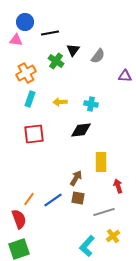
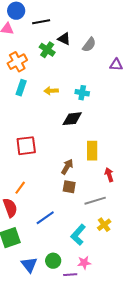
black triangle: (73, 50) -> (64, 39), turned -40
red square: (34, 134) -> (26, 146), moved
blue line: (53, 200) -> (45, 218), moved

